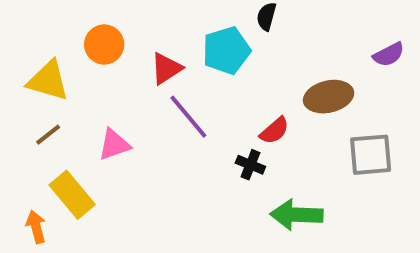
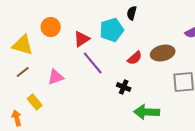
red semicircle: (274, 131) -> (135, 58), moved
yellow rectangle: (72, 195) -> (35, 102), size x0.7

